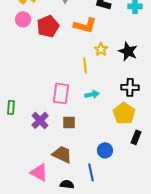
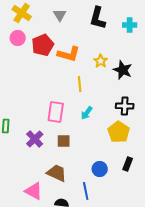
orange L-shape: (85, 25) -> (69, 54), moved
yellow star: (101, 49) -> (101, 61), moved
cyan arrow: (92, 94) -> (87, 113), turned 136
black rectangle: (136, 137) -> (128, 164), moved

